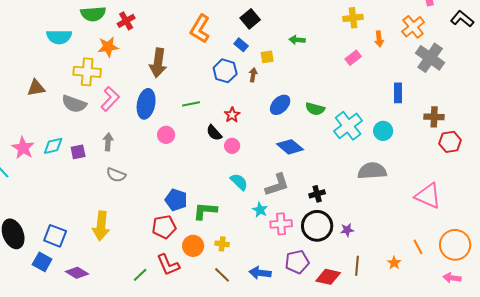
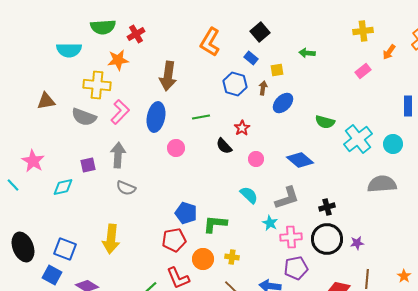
orange arrow: (379, 39) -> (389, 52), turned 42
blue ellipse: (280, 105) -> (283, 103), moved
gray arrow: (108, 142) -> (118, 155), size x1.4
cyan diamond: (53, 146) -> (63, 187), moved
pink circle: (232, 146) -> (256, 159), moved
purple pentagon: (297, 262) -> (296, 268), moved

